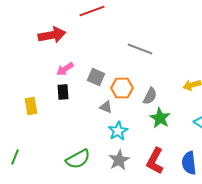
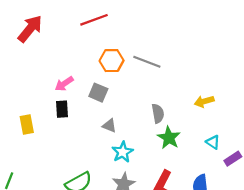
red arrow: (52, 35) -> (30, 29), moved, turned -40
orange hexagon: (122, 88) -> (112, 61), moved
gray semicircle: (150, 96) -> (158, 113), turned -36

